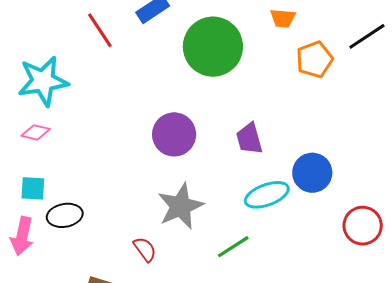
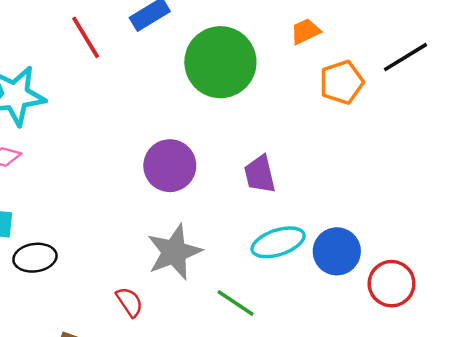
orange trapezoid: (283, 18) -> (306, 31), turned 148
blue circle: (312, 173) -> (337, 251), moved
green line: (233, 247) -> (236, 303), turned 64

